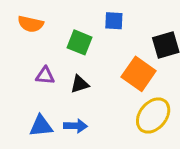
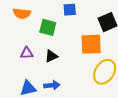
orange semicircle: (31, 24) -> (22, 13), moved
orange square: (139, 74) -> (91, 44), turned -30

